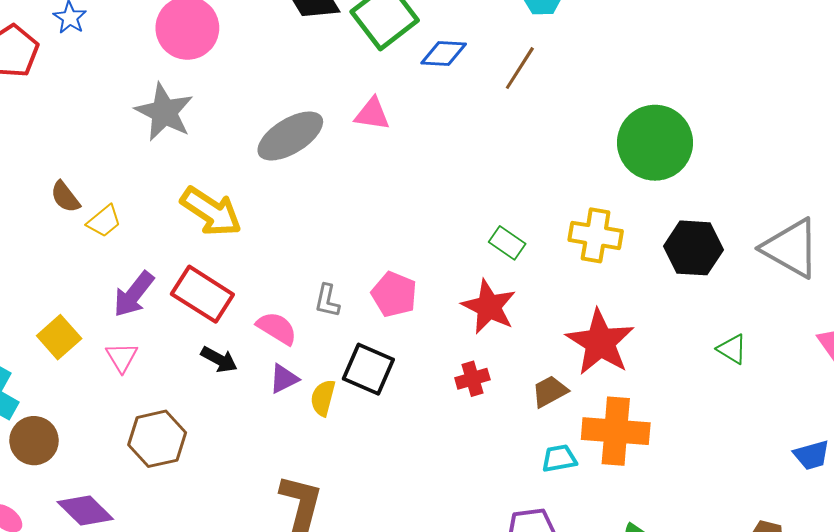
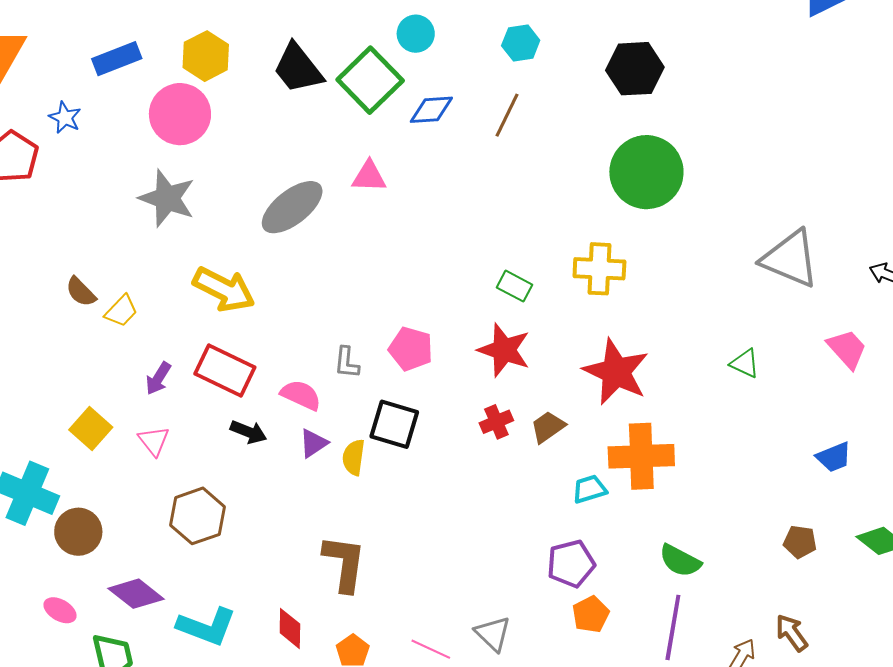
black hexagon: (693, 248) -> (635, 69), moved
purple arrow: (134, 294) -> (158, 378), size x0.7
brown trapezoid: (550, 391) -> (548, 427), moved

